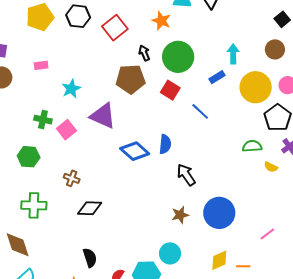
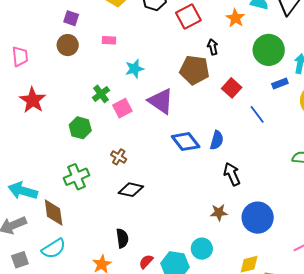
green circle: (178, 57) -> (269, 50), moved
green cross: (43, 120) -> (101, 94), turned 30
green cross: (34, 205) -> (77, 177), turned -35

